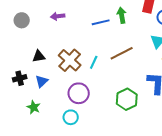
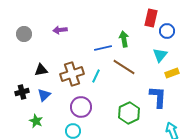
green arrow: (122, 15) -> (124, 39), moved
blue line: (101, 22) -> (103, 48), moved
brown line: (122, 53) -> (124, 67), turned 60
brown cross: (70, 60) -> (72, 74), turned 30

